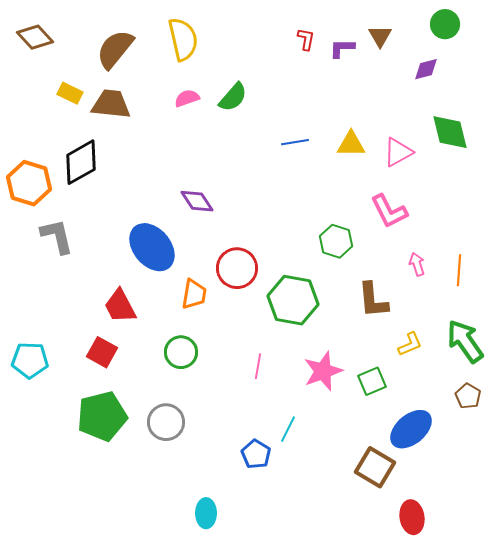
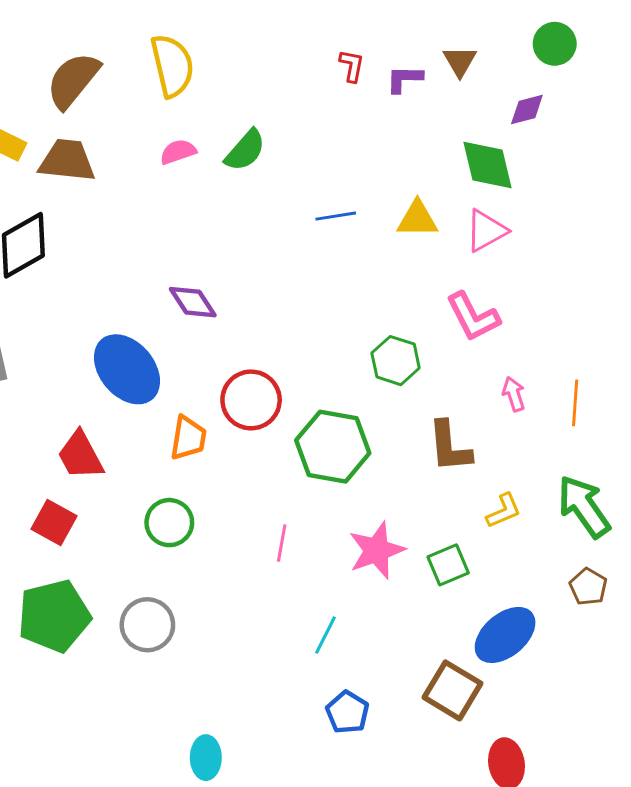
green diamond: (450, 132) -> (488, 165), moved
blue pentagon: (256, 454) -> (347, 712), moved

